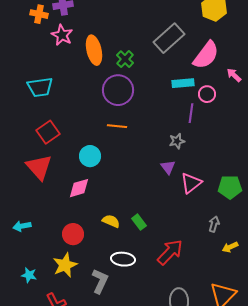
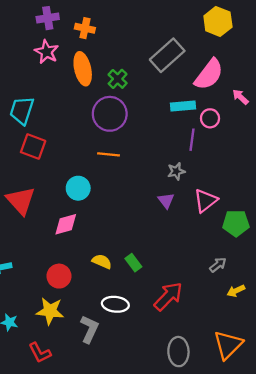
orange cross: (39, 14) -> (85, 28), moved
cyan trapezoid: (40, 87) -> (22, 110), turned 116
red square: (48, 132) -> (33, 146), moved, turned -35
pink triangle: (191, 183) -> (205, 201), moved
gray arrow: (214, 224) -> (218, 265), turned 35
yellow star: (65, 265) -> (50, 311), turned 30

